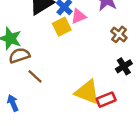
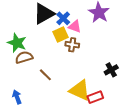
pink triangle: (79, 16) -> (75, 26), turned 40
brown cross: (119, 34) -> (72, 45), moved, turned -32
brown line: (35, 76) -> (45, 75), moved

